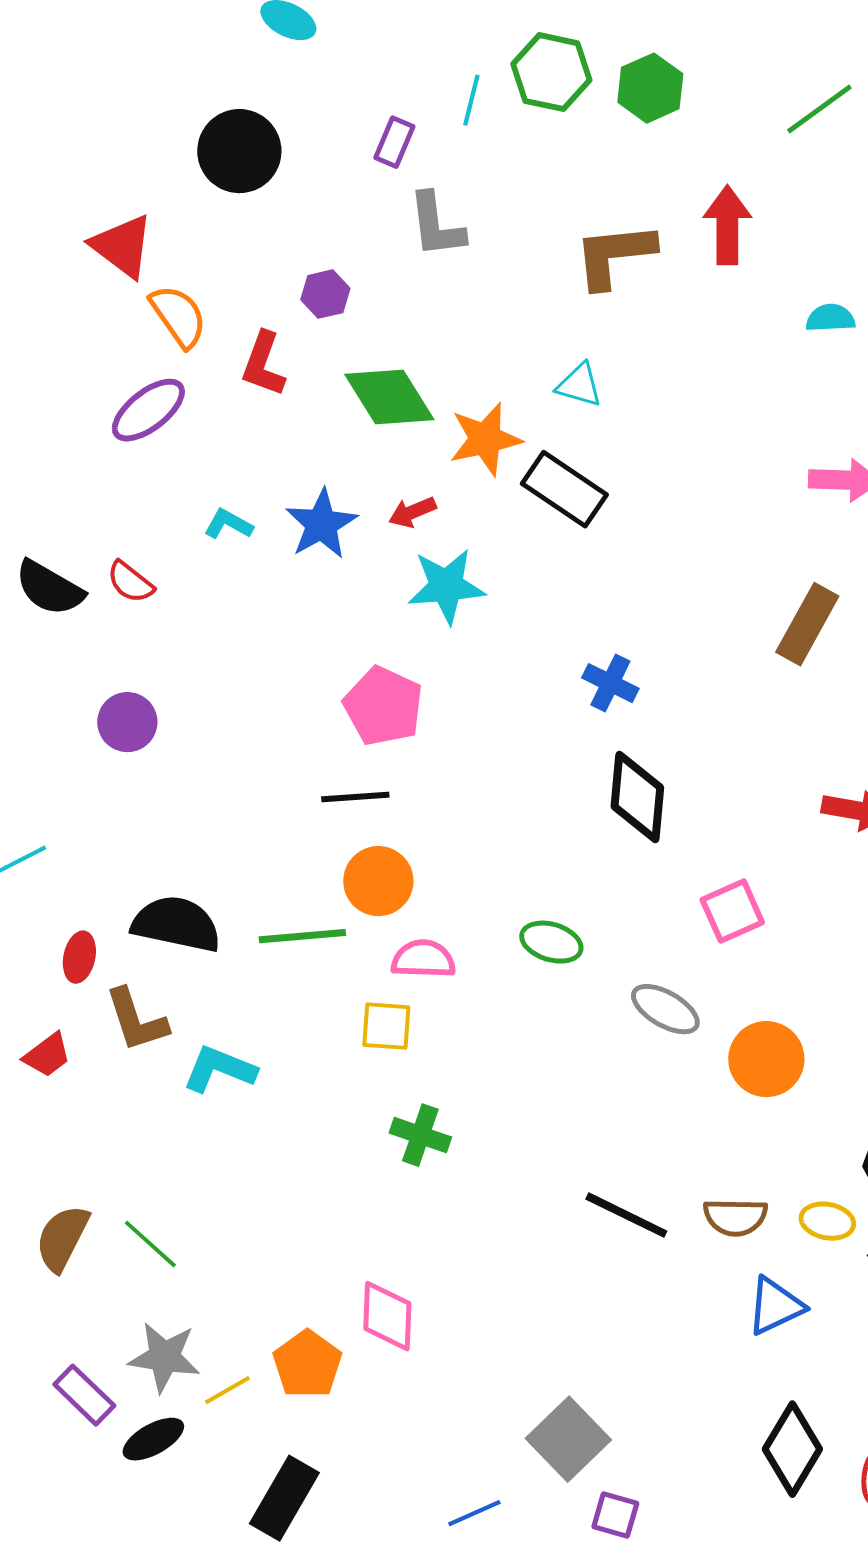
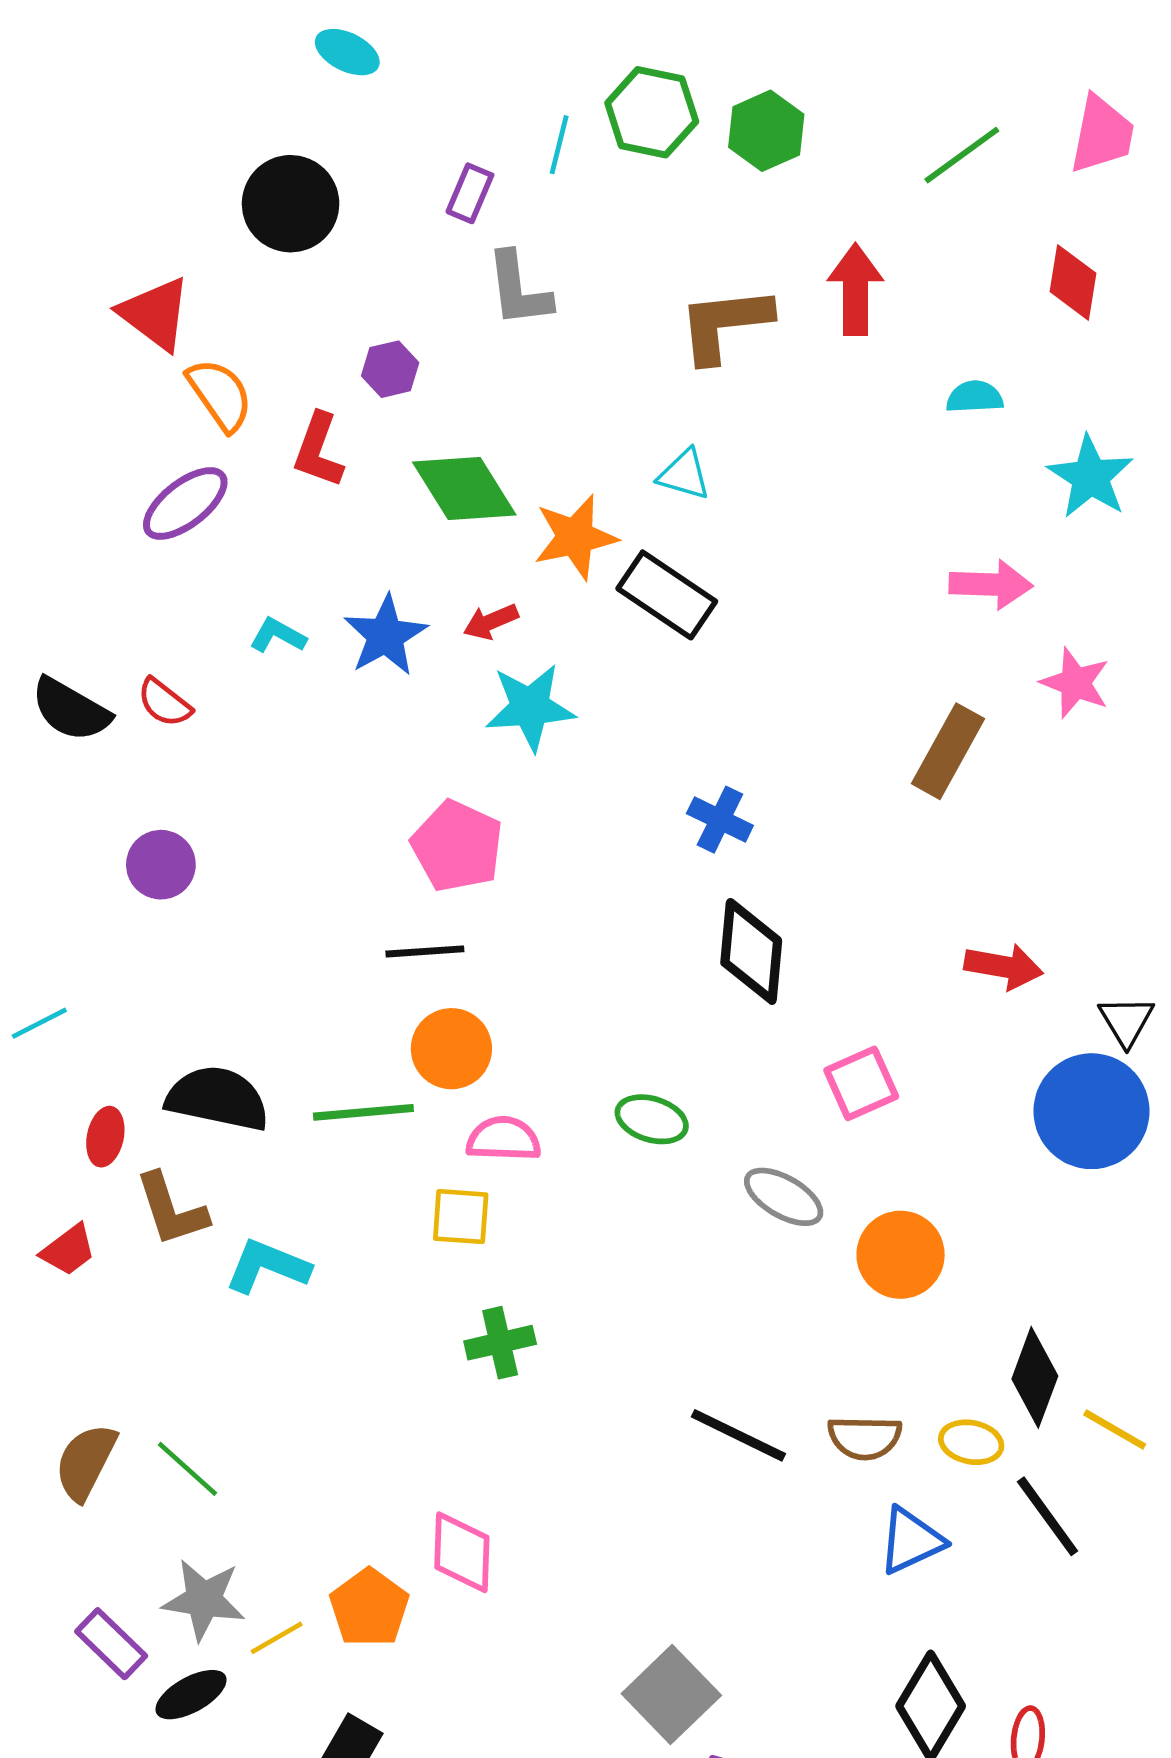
green cross: (420, 1135) -> (500, 1343), turned -32

